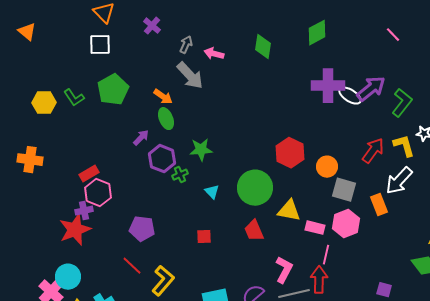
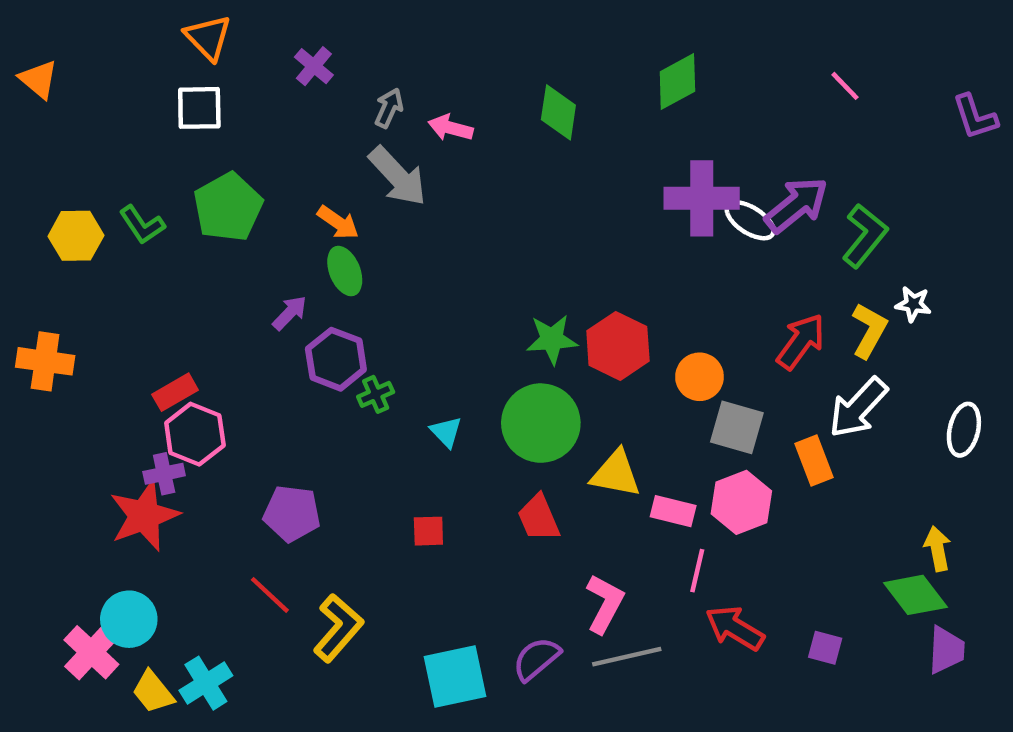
yellow L-shape: (404, 146) -> (869, 331), turned 45
green star: (201, 150) -> (552, 339), moved
red arrow: (319, 280) -> (735, 628), moved, turned -60

